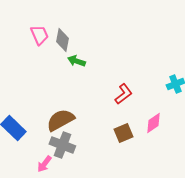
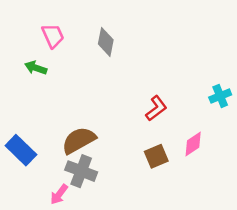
gray diamond: (62, 40) -> (106, 42), moved
green arrow: (76, 61) -> (36, 68), moved

